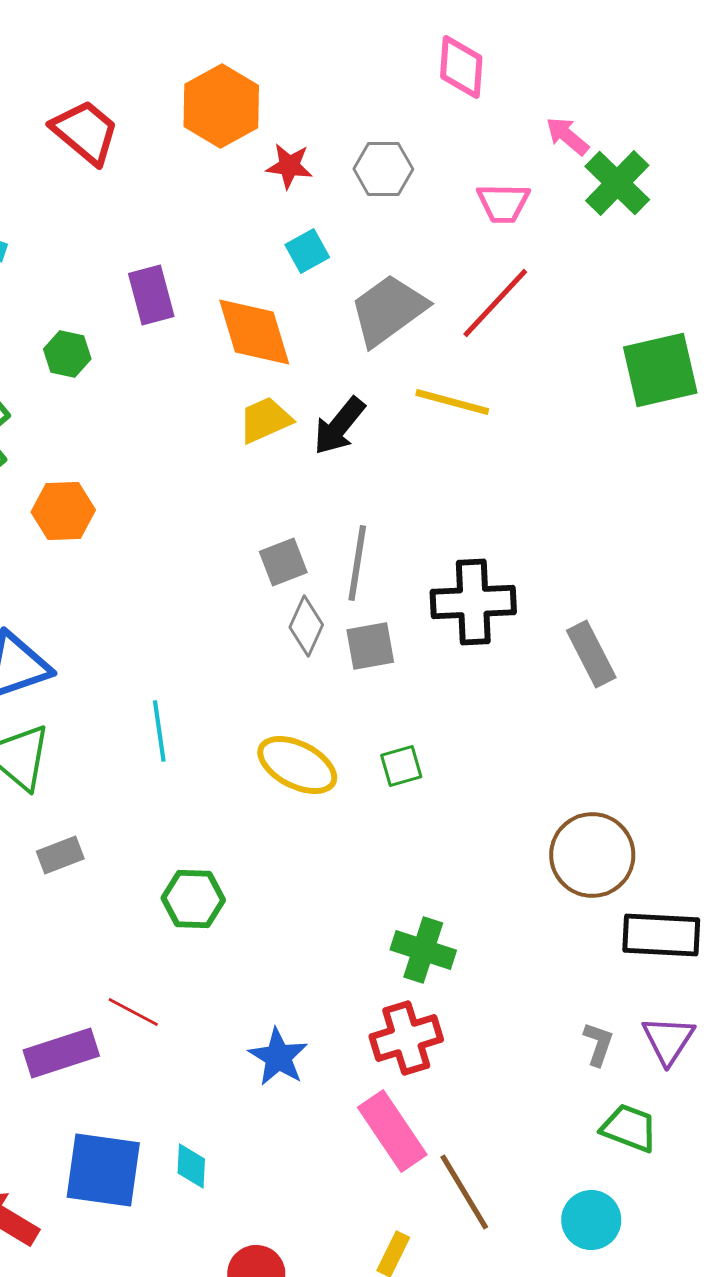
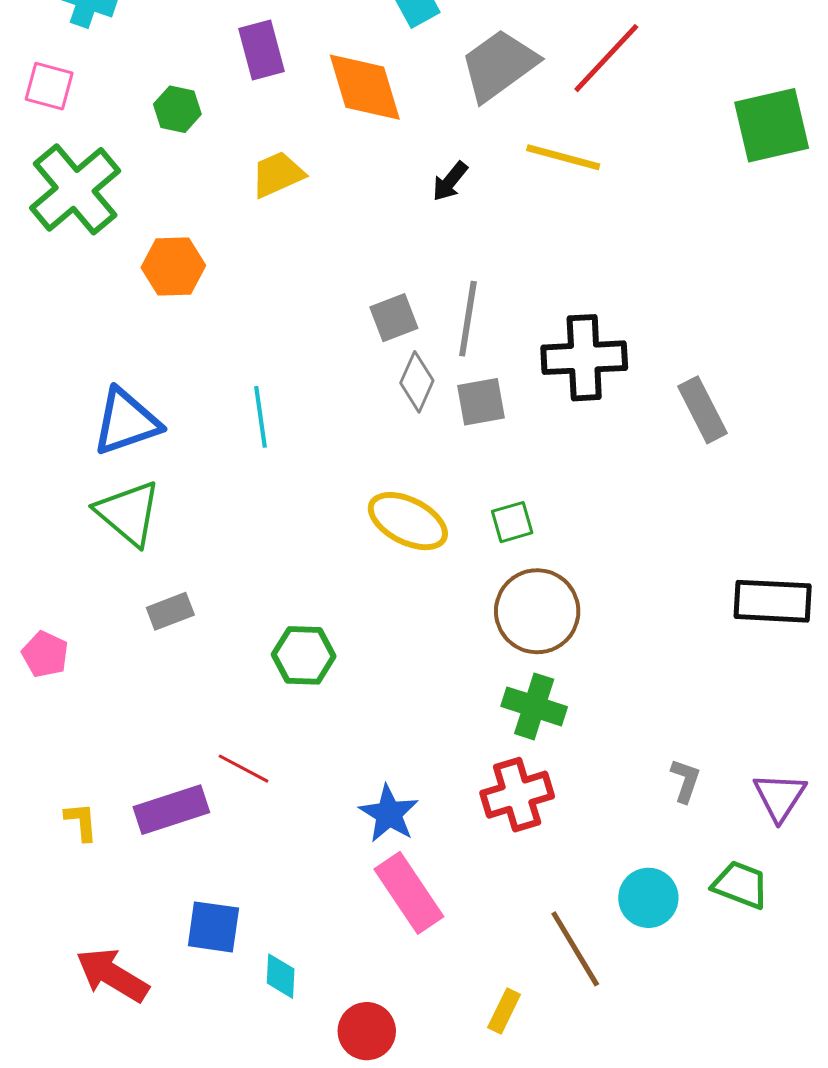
yellow trapezoid: (265, 420) -> (278, 174), moved
black arrow: (339, 426) -> (450, 181), size x0.7
cyan line: (159, 731) -> (261, 417), moved
brown circle: (592, 855) -> (537, 611), moved
black rectangle: (661, 935) -> (773, 601), moved
gray L-shape: (598, 1044) -> (685, 781), moved
pink rectangle: (392, 1131) -> (409, 893), moved
cyan diamond: (191, 1166) -> (281, 976), moved
blue square: (103, 1170) -> (213, 927), size x0.7
cyan circle: (591, 1220) -> (648, 898), moved

